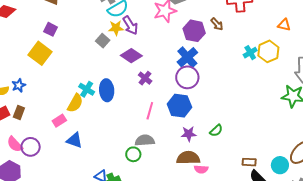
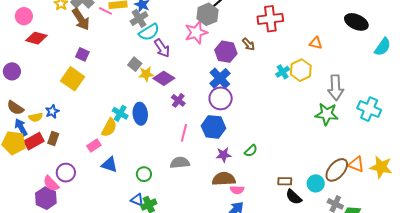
yellow star: (116, 28) -> (146, 74), moved
pink semicircle: (15, 144) -> (51, 184), moved
green circle: (133, 154) -> (144, 174), moved

